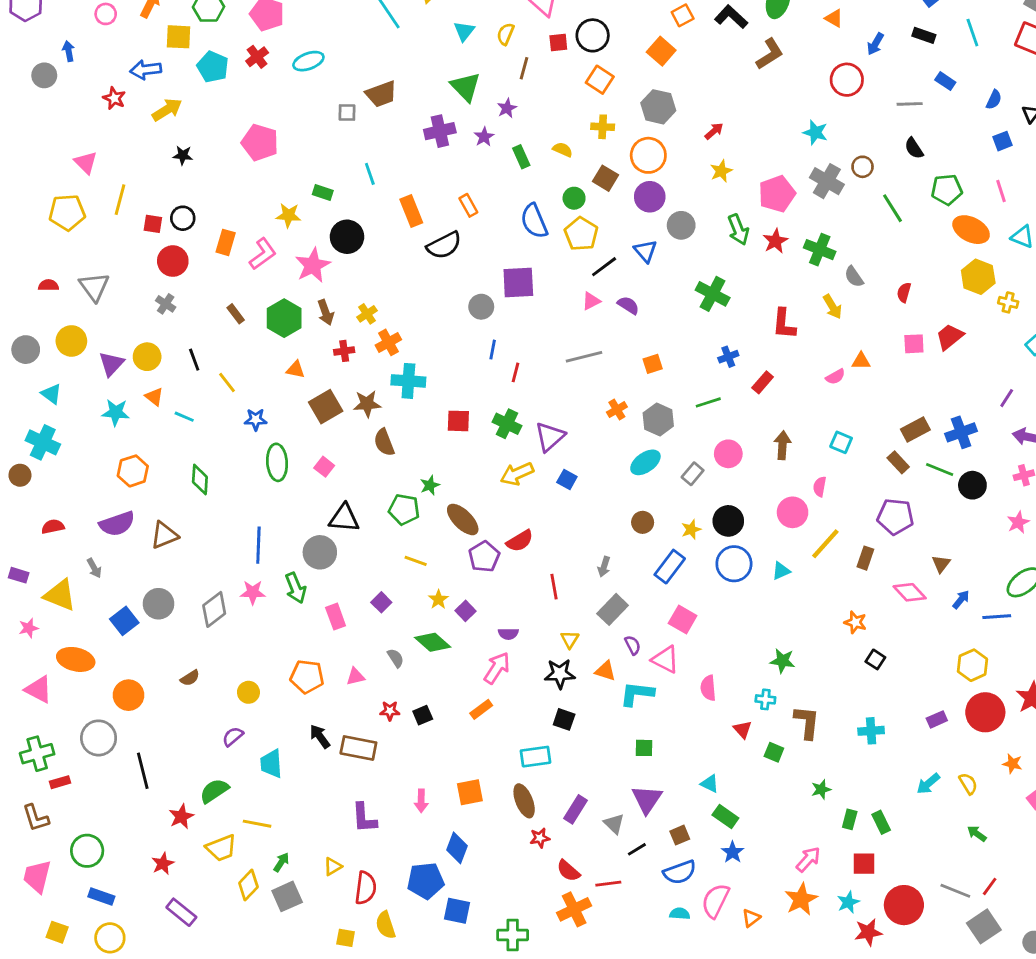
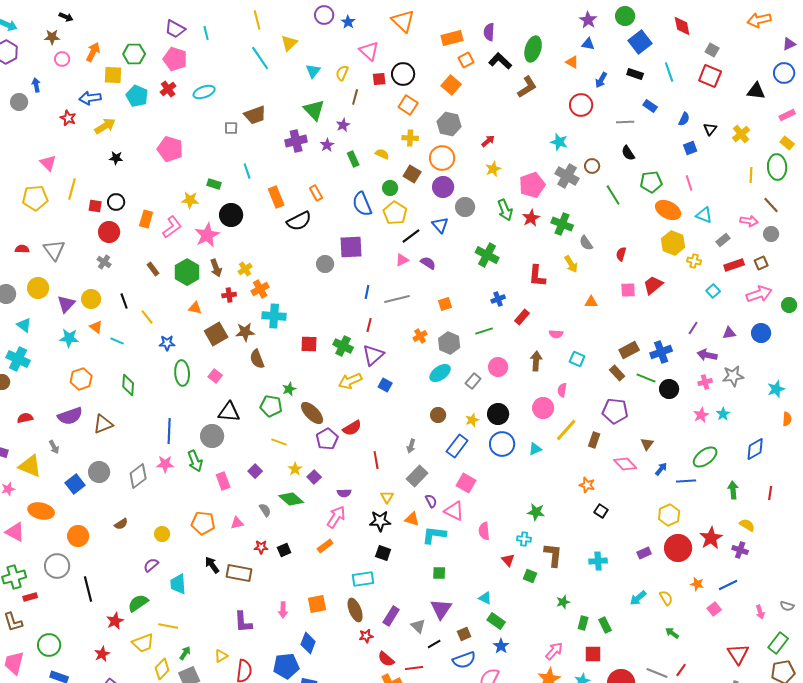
blue line: (493, 350) -> (367, 292), moved
red line: (516, 372) -> (369, 325), moved
pink semicircle: (835, 377) -> (556, 334), moved, turned 32

